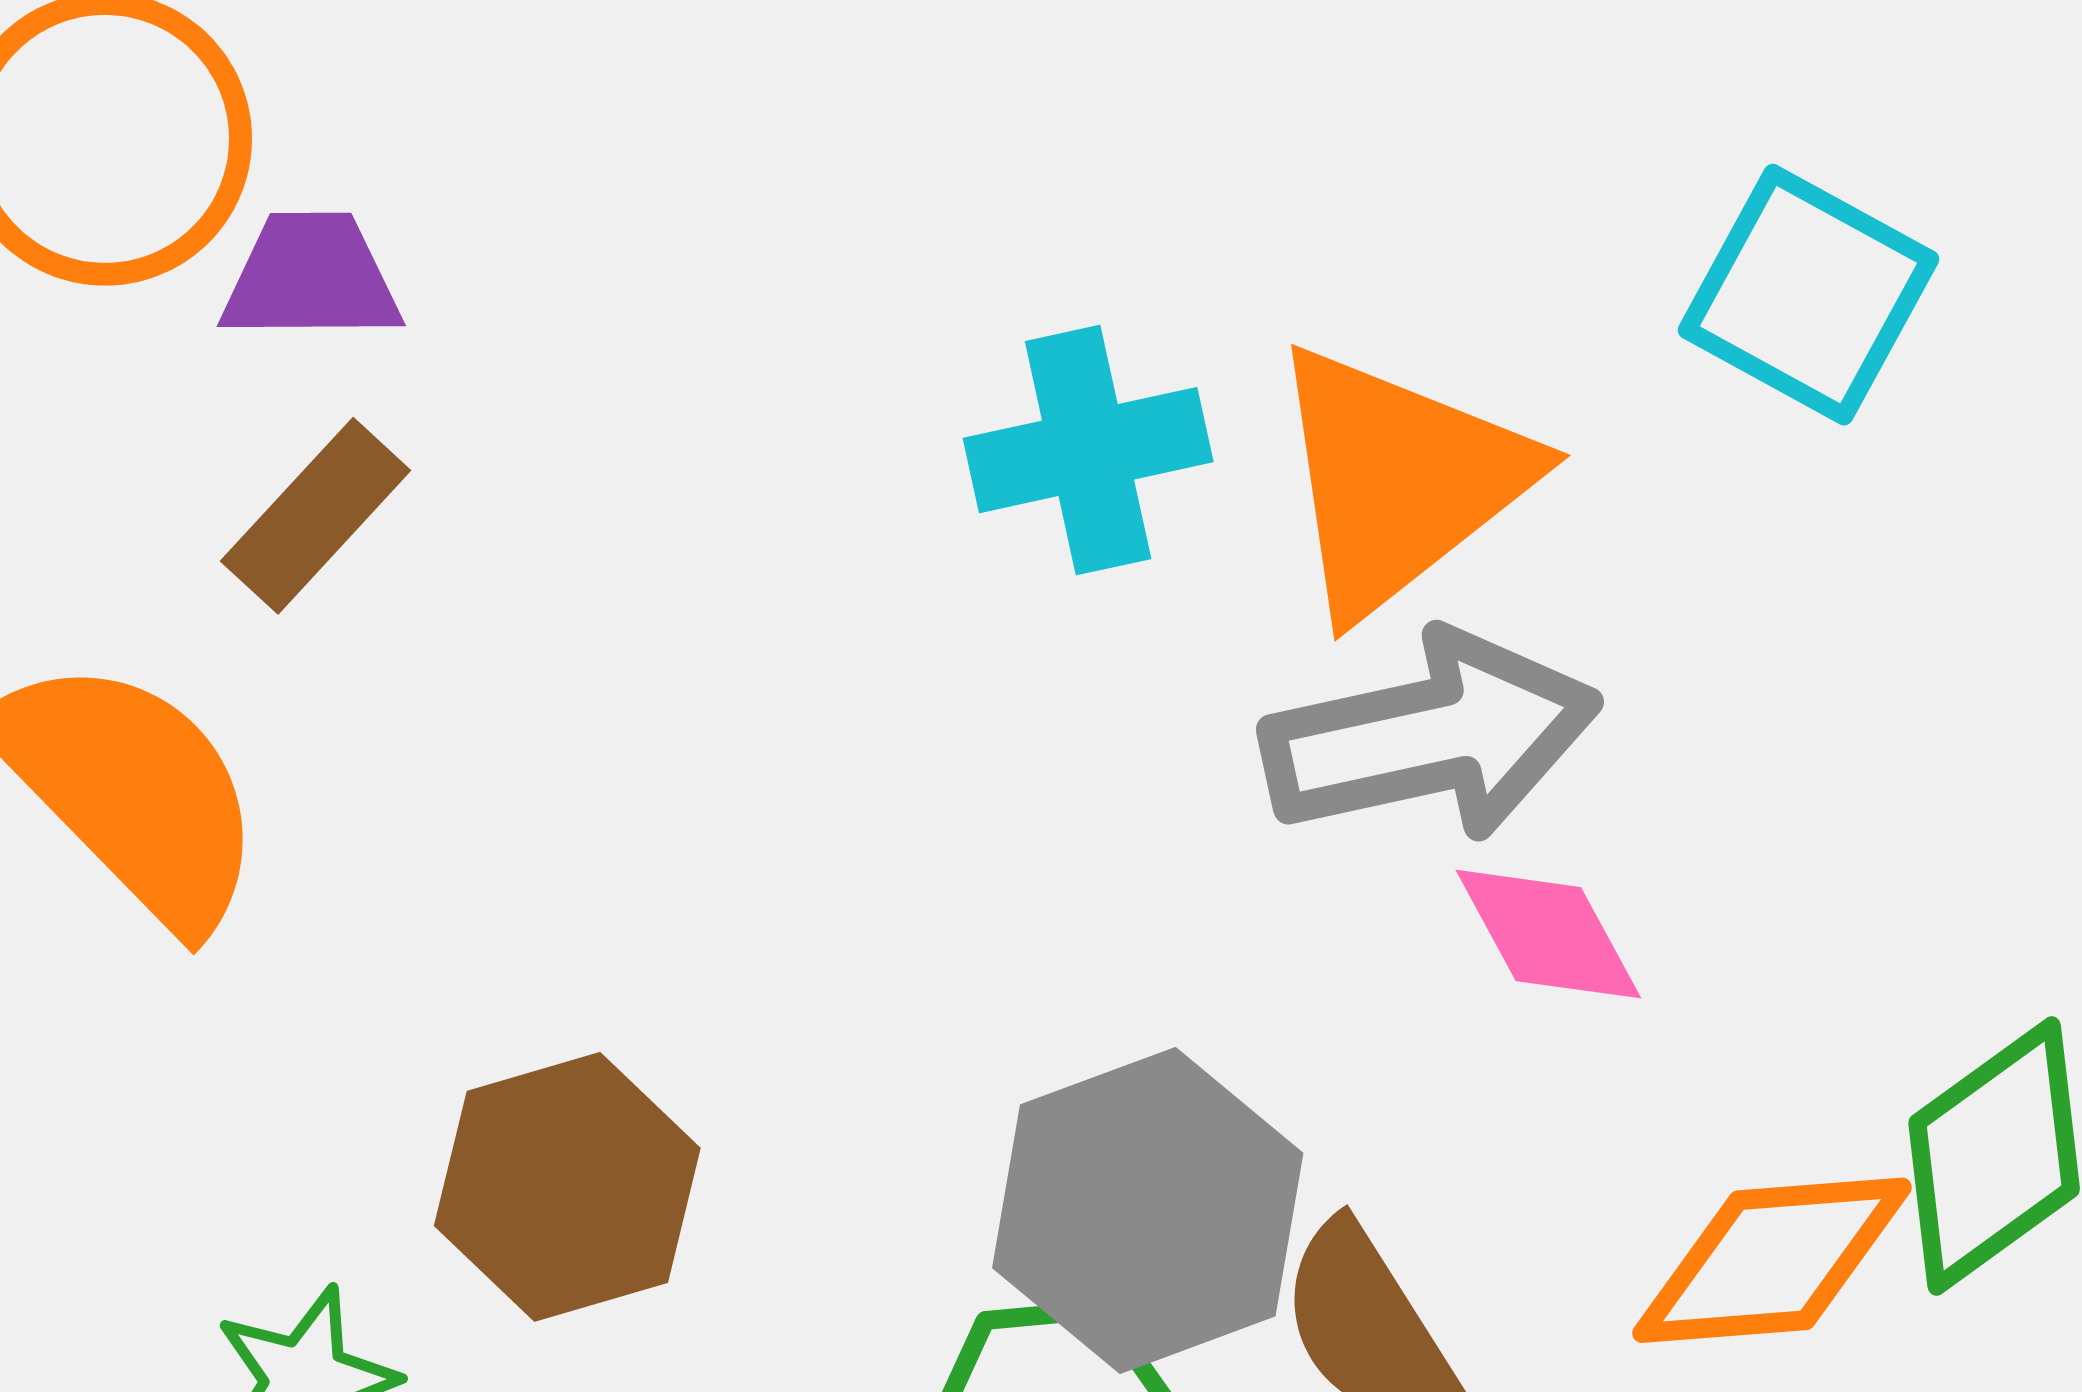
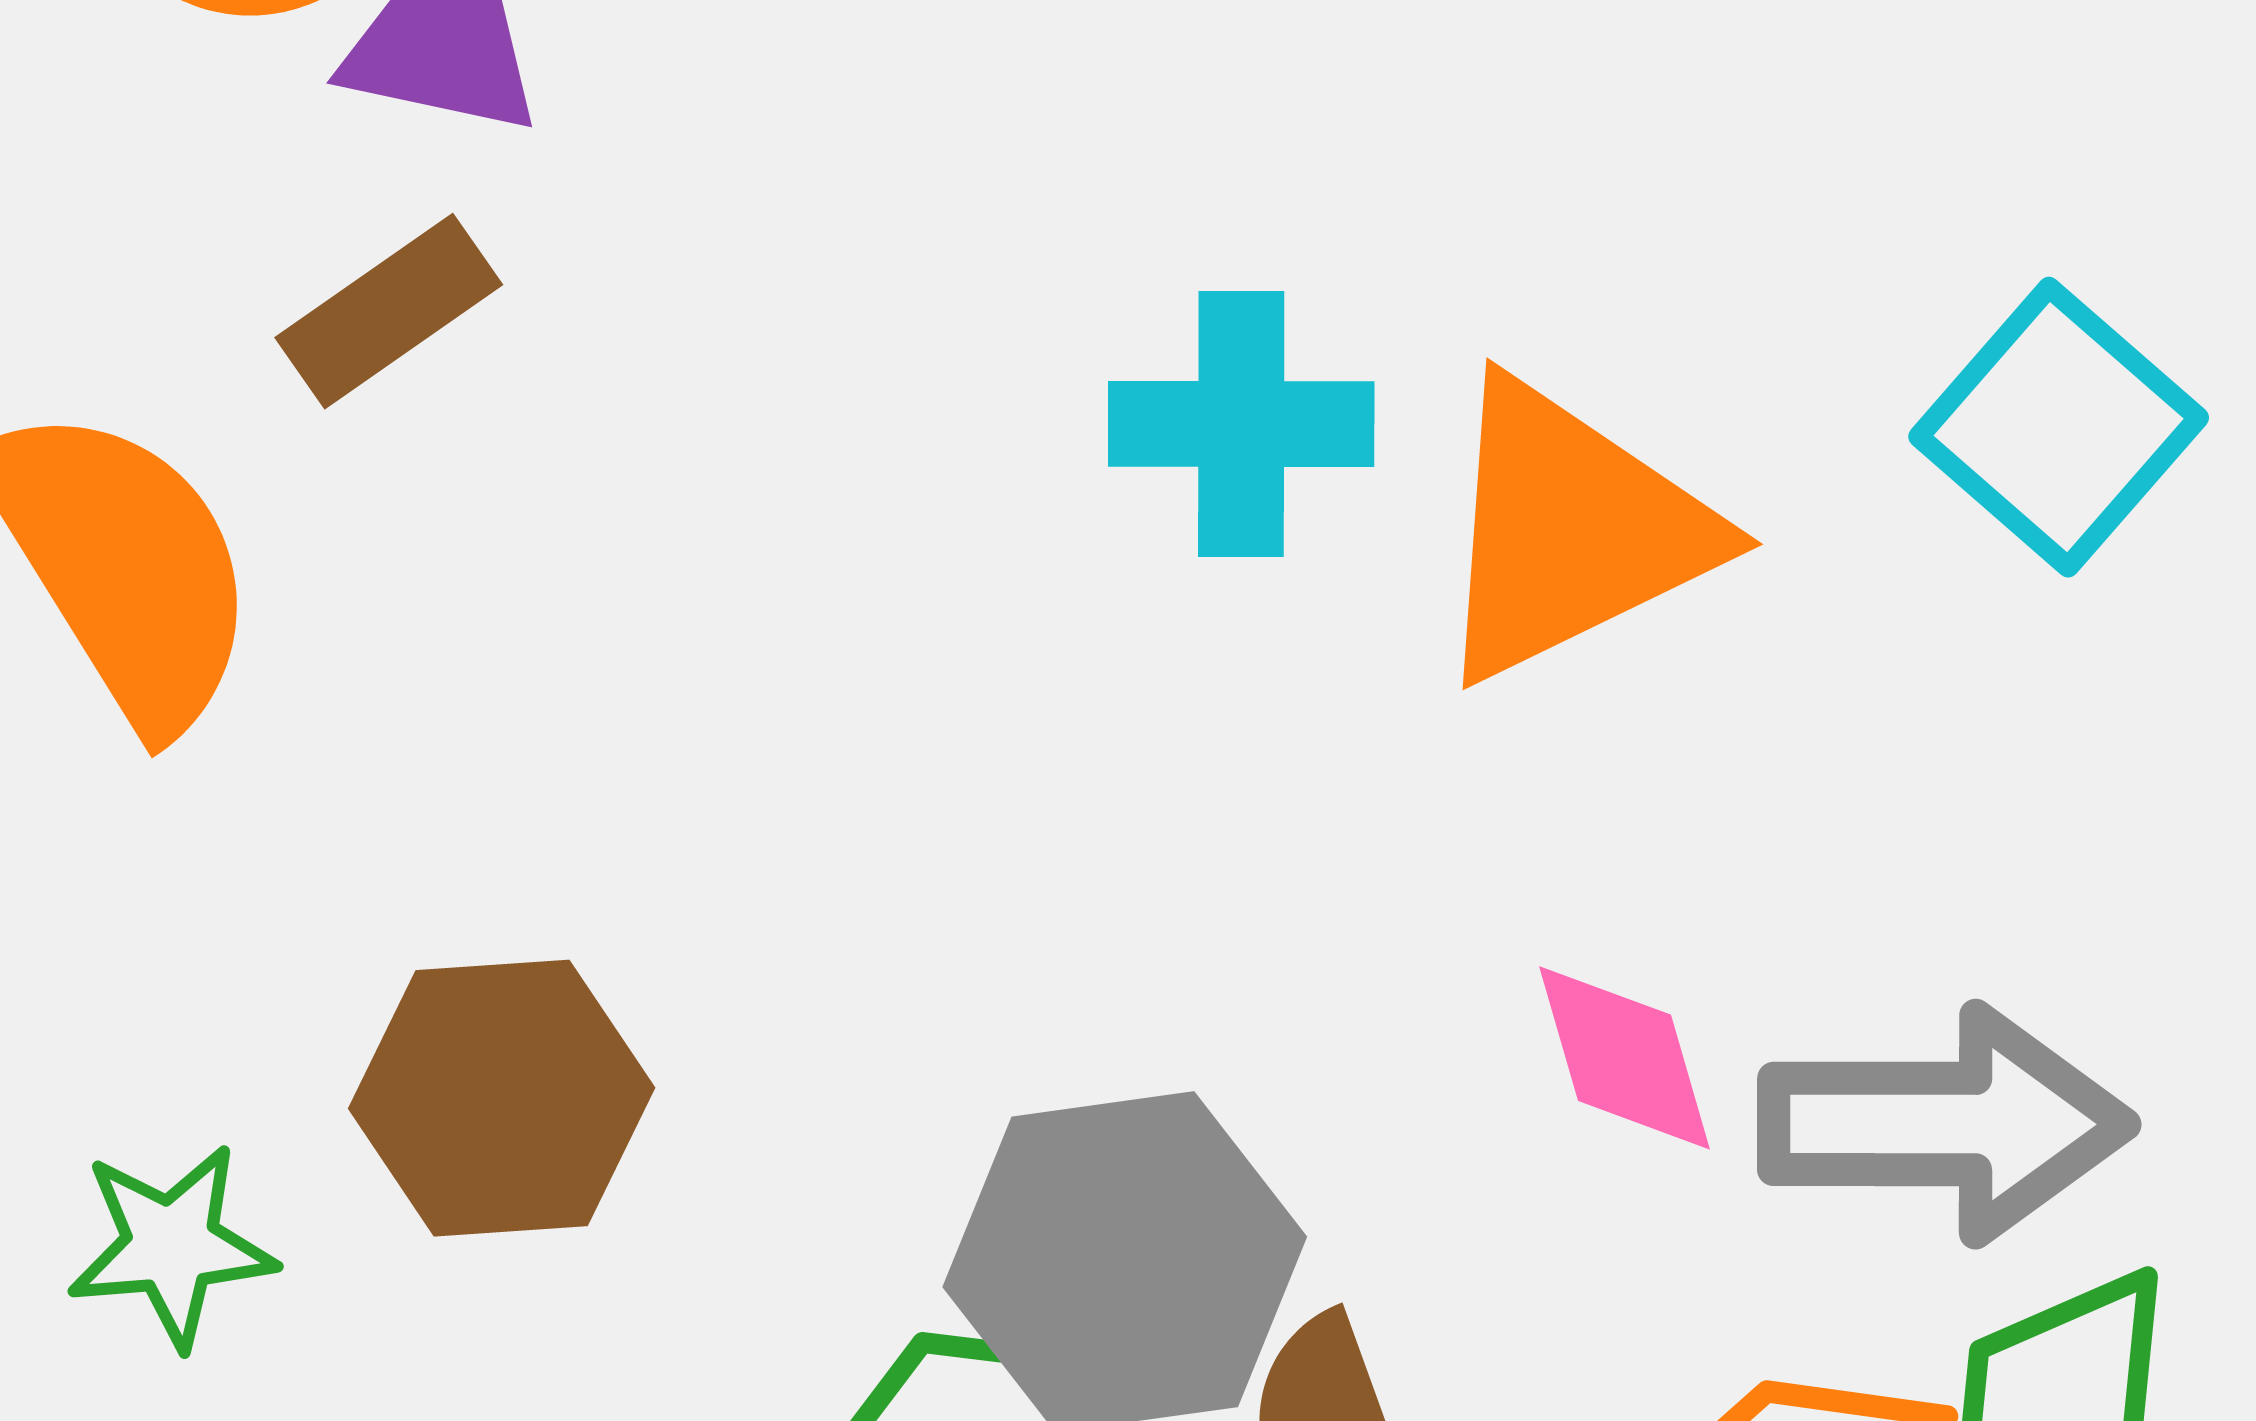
gray arrow: (1431, 736) -> (1945, 1124), moved

